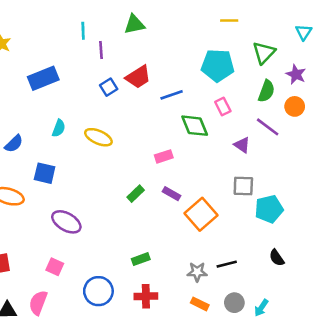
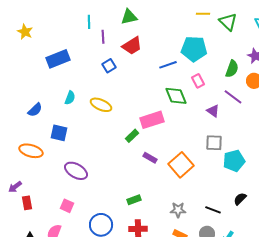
green triangle: (264, 53) -> (228, 22), moved, turned -30
red trapezoid: (138, 77) -> (132, 46), moved
blue line: (172, 95) -> (168, 65), moved
pink rectangle: (164, 156) -> (152, 120), size x1.6
green rectangle: (136, 194) -> (132, 136), moved
purple rectangle: (172, 194) -> (150, 158), moved
black semicircle: (277, 258) -> (240, 199), turned 80
black line: (227, 264) -> (213, 210), moved, turned 35

